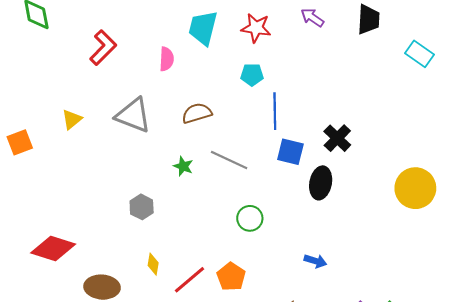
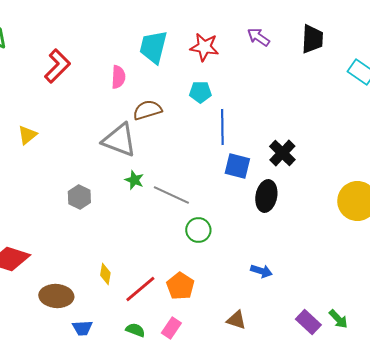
brown semicircle: (197, 113) -> (147, 110), moved
gray triangle: (133, 115) -> (119, 140), moved
gray line: (229, 160) -> (171, 195), moved
gray hexagon: (142, 207) -> (79, 197), moved

